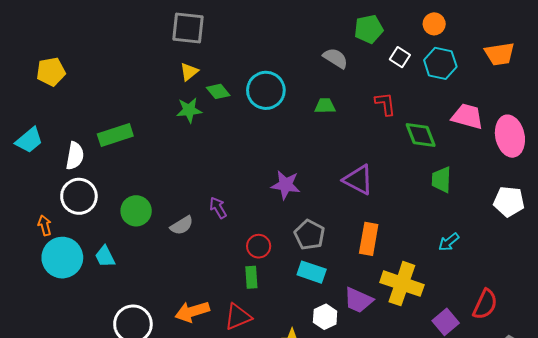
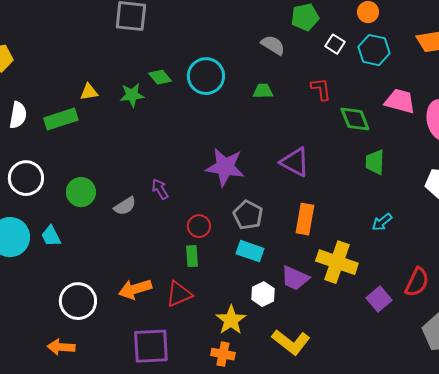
yellow triangle: (189, 72) -> (89, 92), moved, turned 30
white semicircle: (75, 156) -> (18, 115), moved
purple star: (286, 185) -> (225, 167), size x1.4

